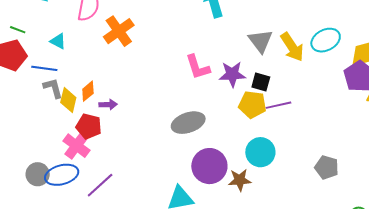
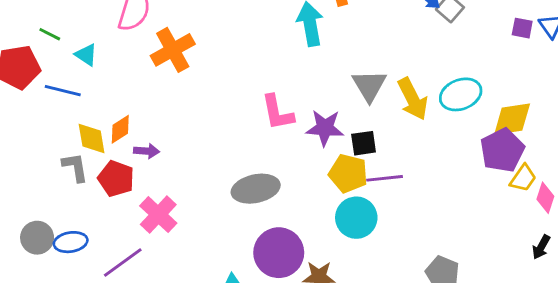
green line: (18, 30) -> (50, 34), moved
black square: (261, 82) -> (364, 143), turned -30
gray L-shape: (53, 88) -> (75, 167), moved
yellow diamond: (68, 100) -> (92, 139), turned -30
pink cross: (76, 146) -> (158, 215), moved
cyan circle: (260, 152) -> (356, 218), moved
blue ellipse: (62, 175) -> (71, 242), size x0.7

